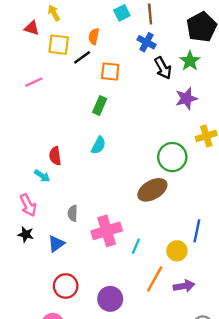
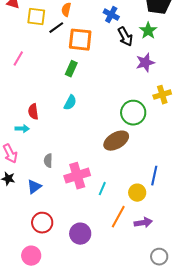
orange square: (110, 71) -> (80, 40), size x1.4
pink line: (34, 82) -> (18, 59), moved, turned -35
cyan arrow: (42, 176) -> (22, 129), turned -32

